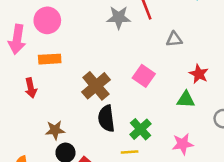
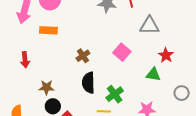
gray triangle: (174, 39) -> (149, 26), size x1.5
brown cross: (96, 86) -> (83, 56), size x0.6
red arrow: (31, 88) -> (25, 60), moved

